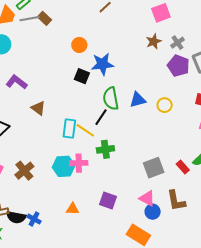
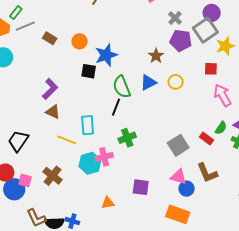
brown rectangle: (45, 18) -> (50, 38), moved
brown star: (154, 41) -> (156, 56), moved
purple L-shape: (16, 82) -> (50, 89), moved, turned 110
yellow line: (85, 130) -> (67, 140), moved

